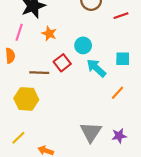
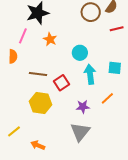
red square: (62, 63) -> (61, 83), moved
cyan arrow: (96, 68) -> (90, 74), turned 36
yellow hexagon: (26, 99) -> (41, 103), moved
purple star: (119, 136) -> (83, 107), moved

